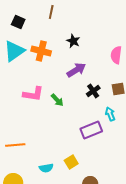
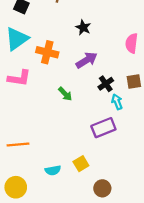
orange cross: (41, 51) -> (47, 52), moved
pink L-shape: (33, 94) -> (19, 78), moved
cyan arrow: (110, 114) -> (117, 102), moved

